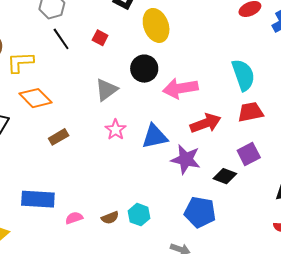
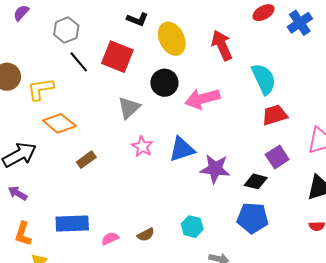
red square: (100, 38) -> (117, 57), size x2.0
red arrow: (206, 123) -> (222, 45), moved, turned -88
blue pentagon: (200, 212) -> (253, 218), moved
cyan hexagon: (139, 215) -> (192, 227), moved

